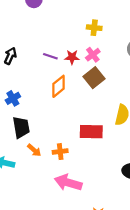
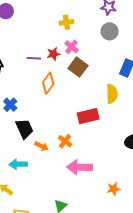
orange cross: (60, 152) -> (65, 141), turned -32

